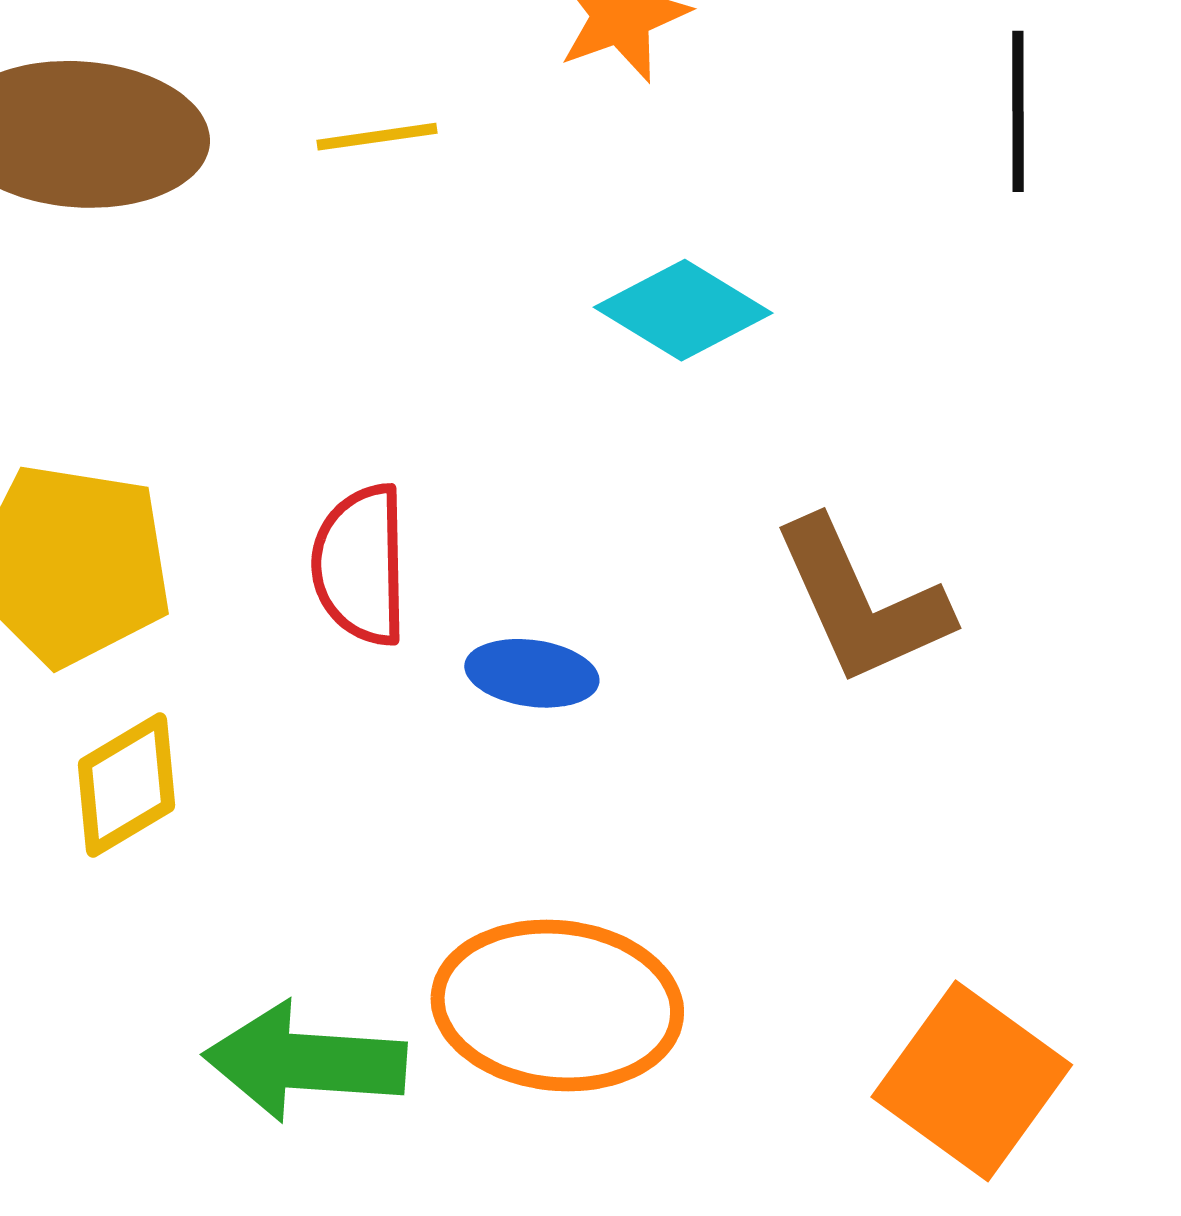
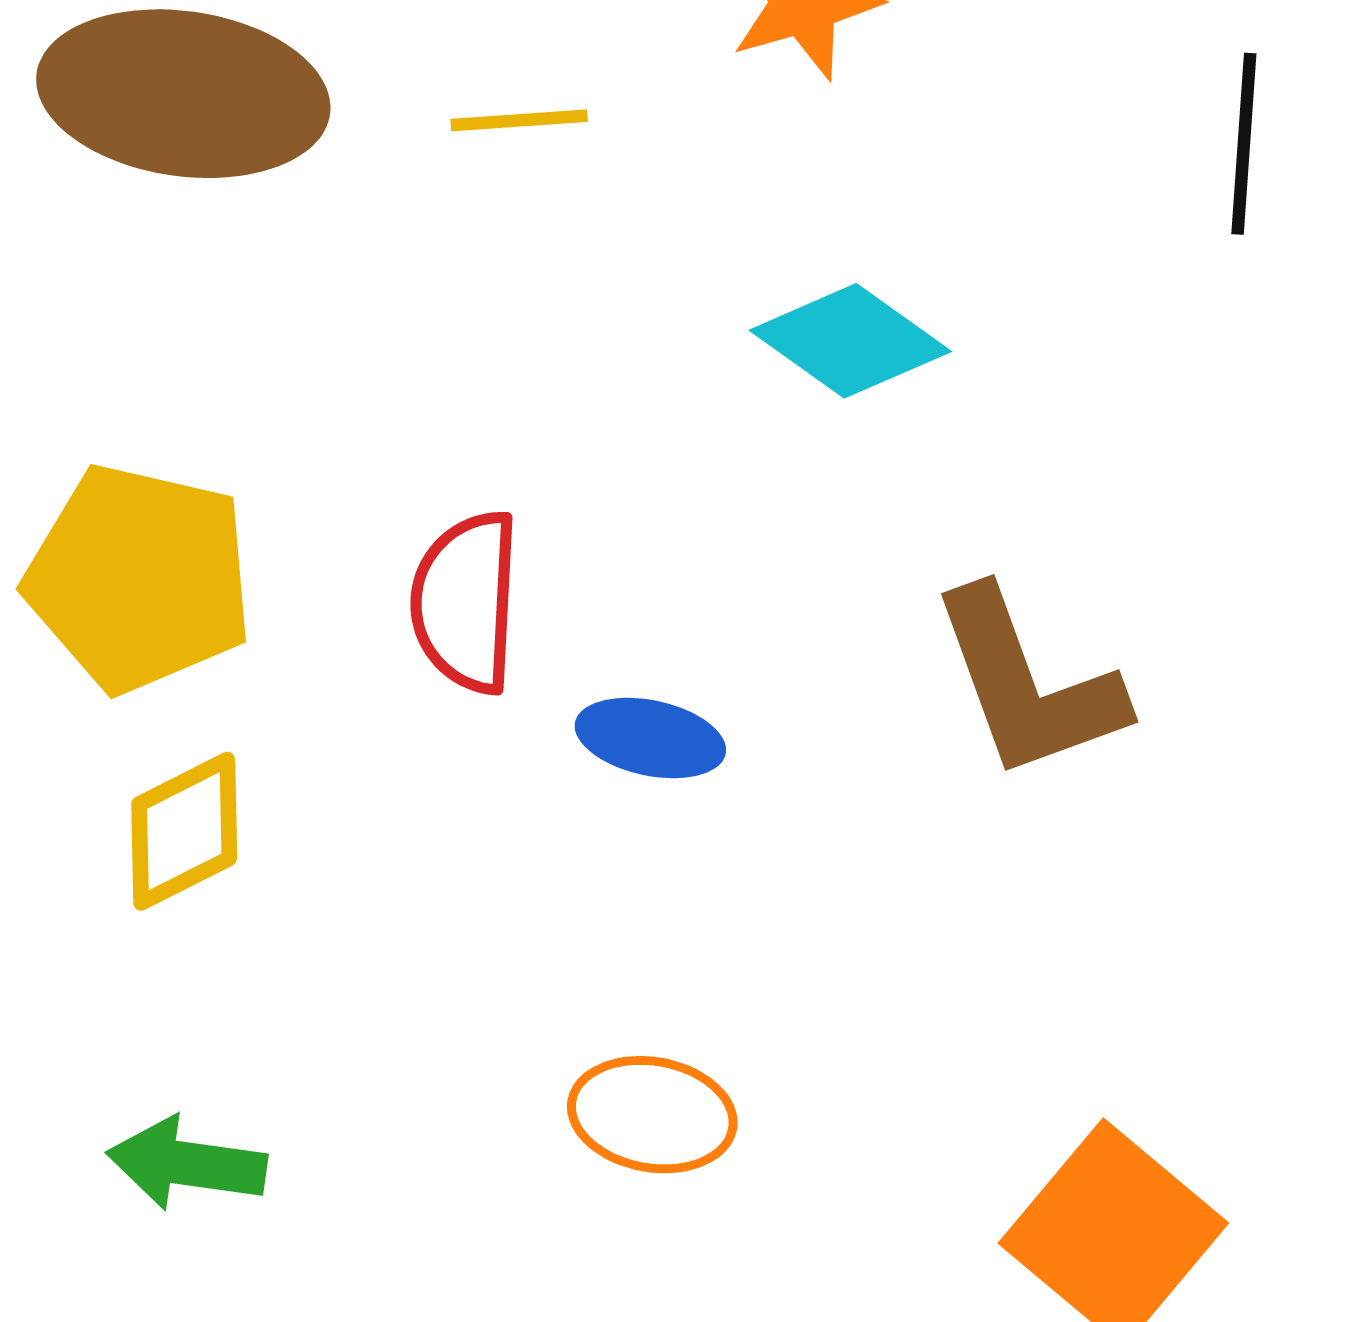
orange ellipse: (557, 1005) -> (652, 1115), size x0.6
green arrow: (305, 1062) -> (187, 1164), moved, size x0.7

